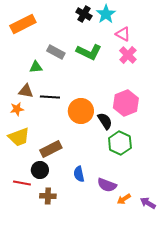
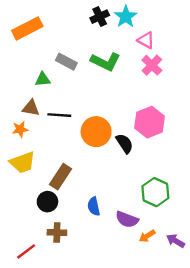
black cross: (84, 14) -> (100, 17), turned 35
green hexagon: (120, 143) -> (155, 192), moved
brown rectangle: (51, 149) -> (60, 177), turned -30
red line: (22, 183) -> (26, 251), moved, turned -48

